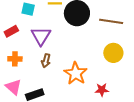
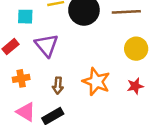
brown arrow: (46, 61) -> (58, 86), moved
red star: (102, 90) -> (135, 86), moved

